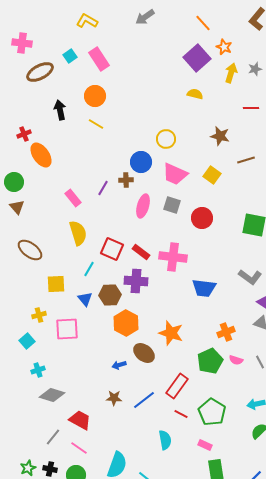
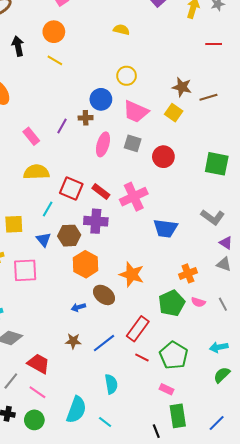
yellow semicircle: (195, 94) -> (121, 30), moved
brown star: (220, 136) -> (182, 87), moved
yellow semicircle: (78, 233) -> (36, 172), turned -75
pink cross: (173, 257) -> (134, 197), turned -32
cyan semicircle: (165, 440) -> (111, 384), moved

